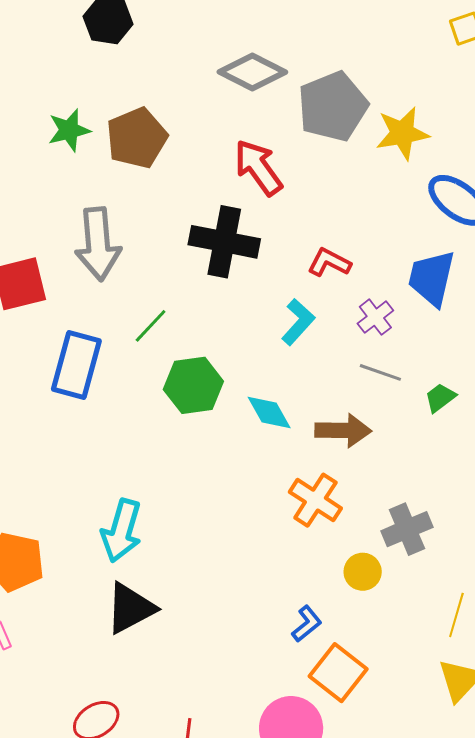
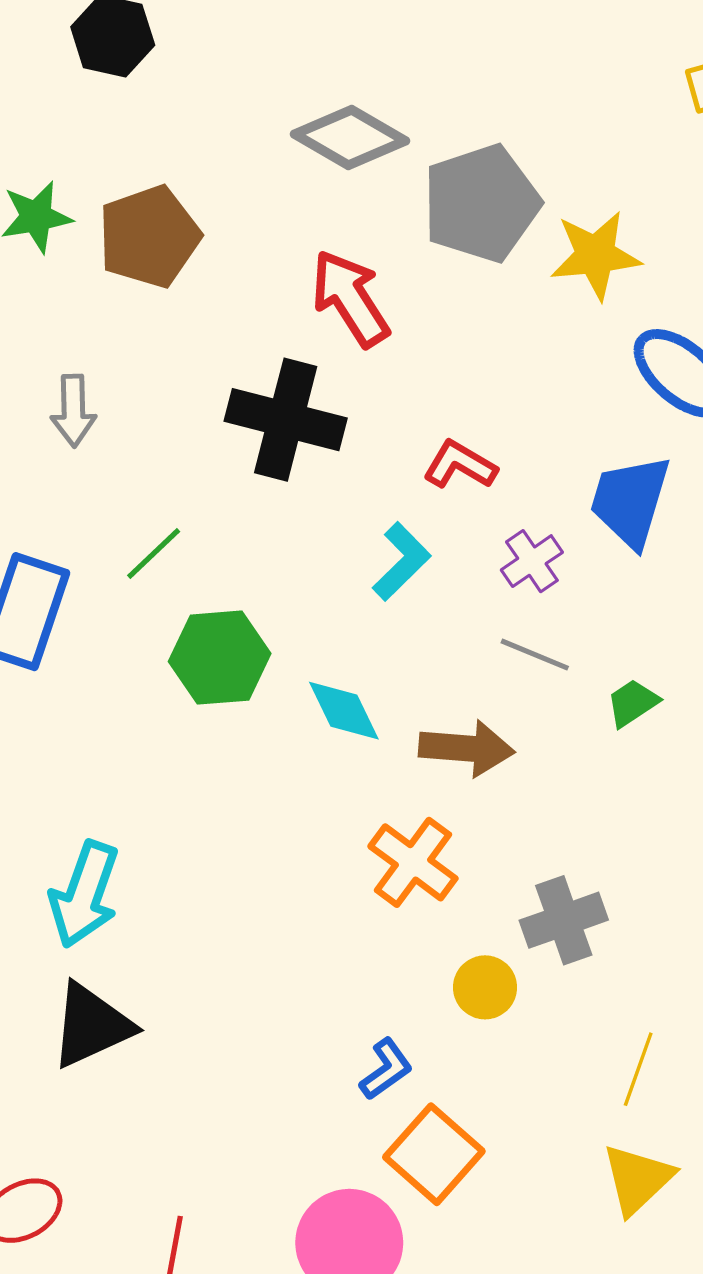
gray arrow: (98, 244) -> (73, 411), size x0.6

